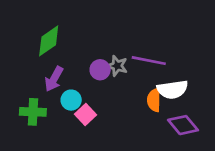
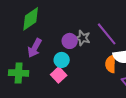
purple line: (149, 61) -> (107, 34), turned 40
cyan circle: (71, 100) -> (62, 60), moved

